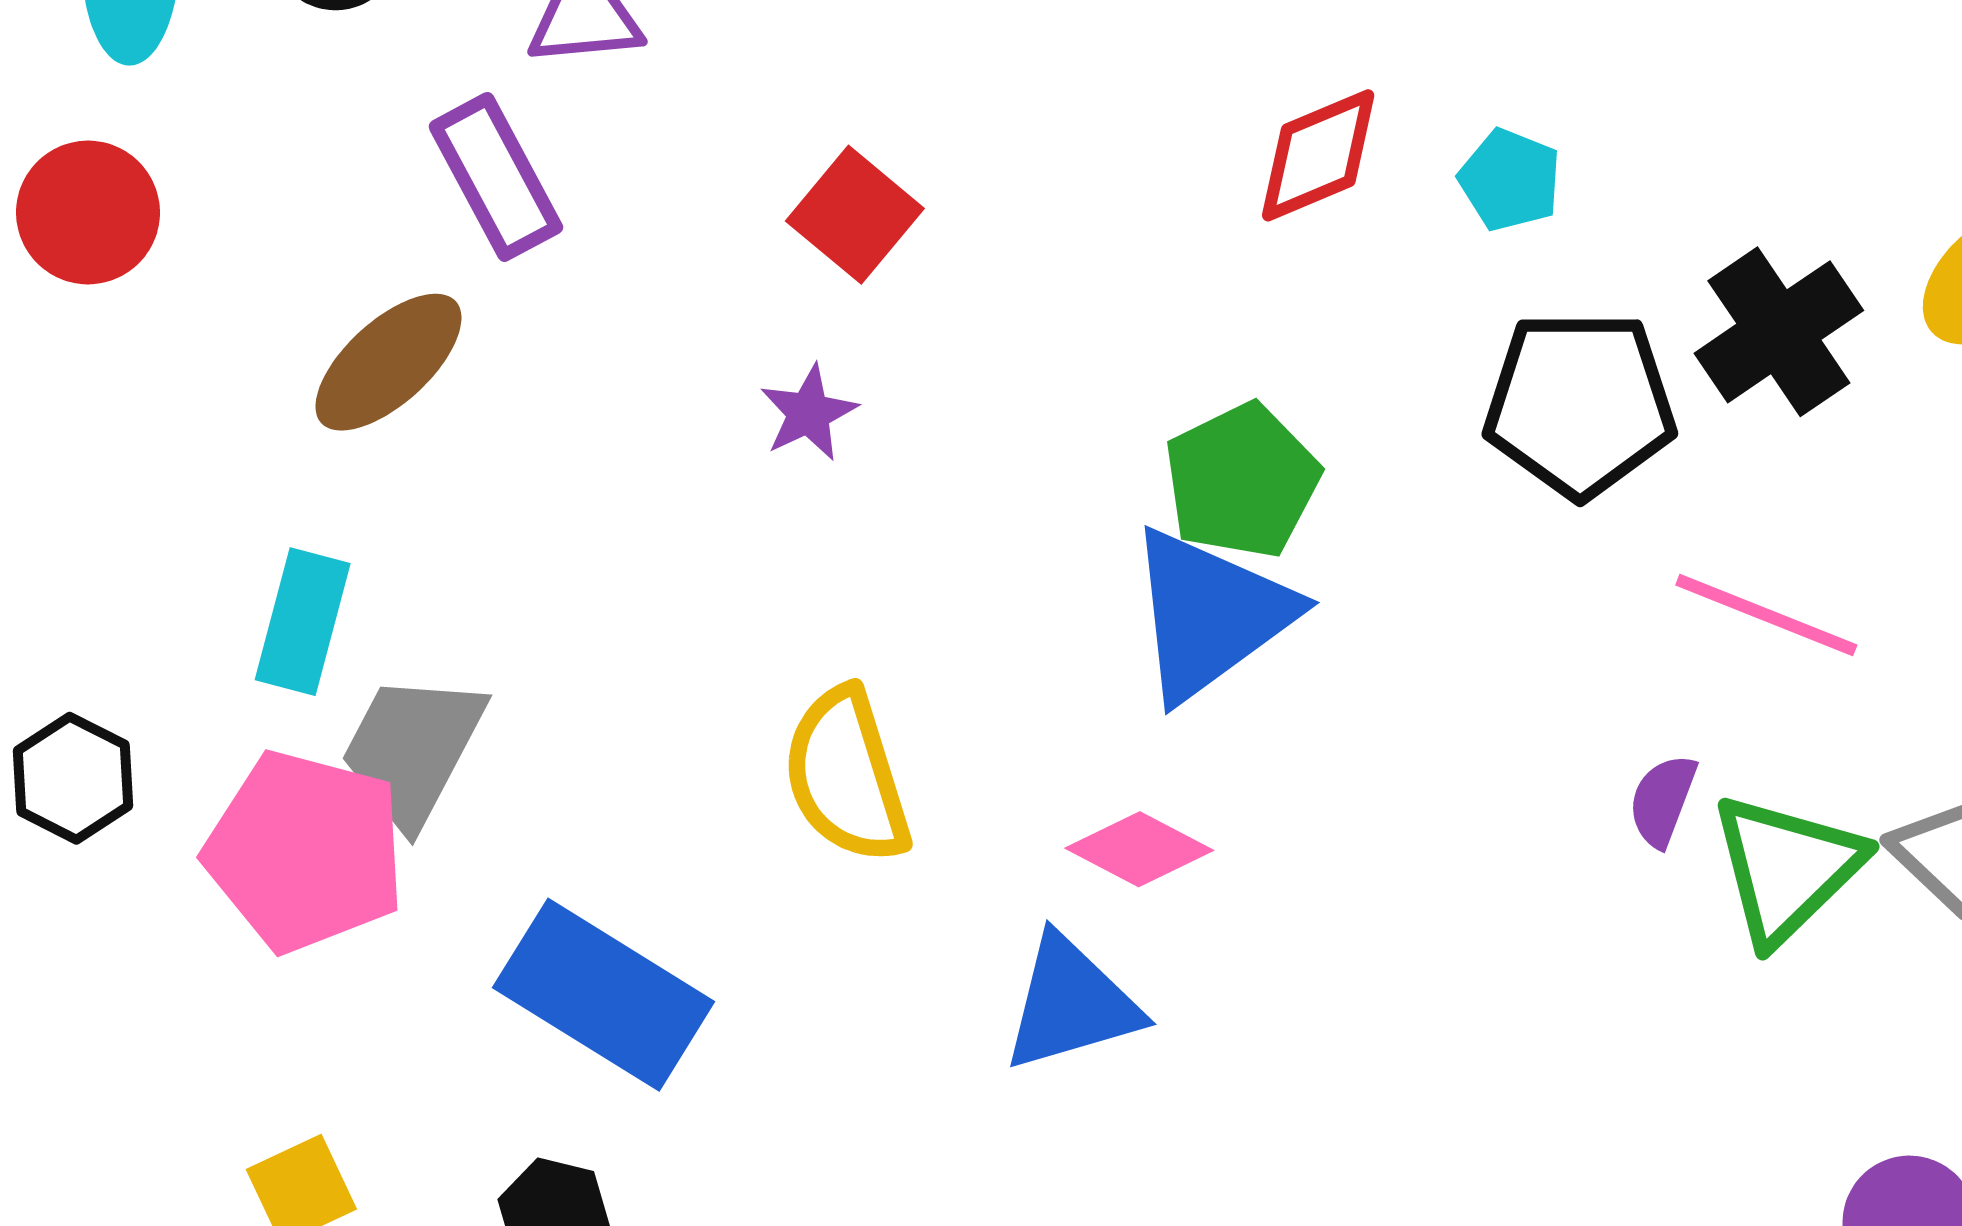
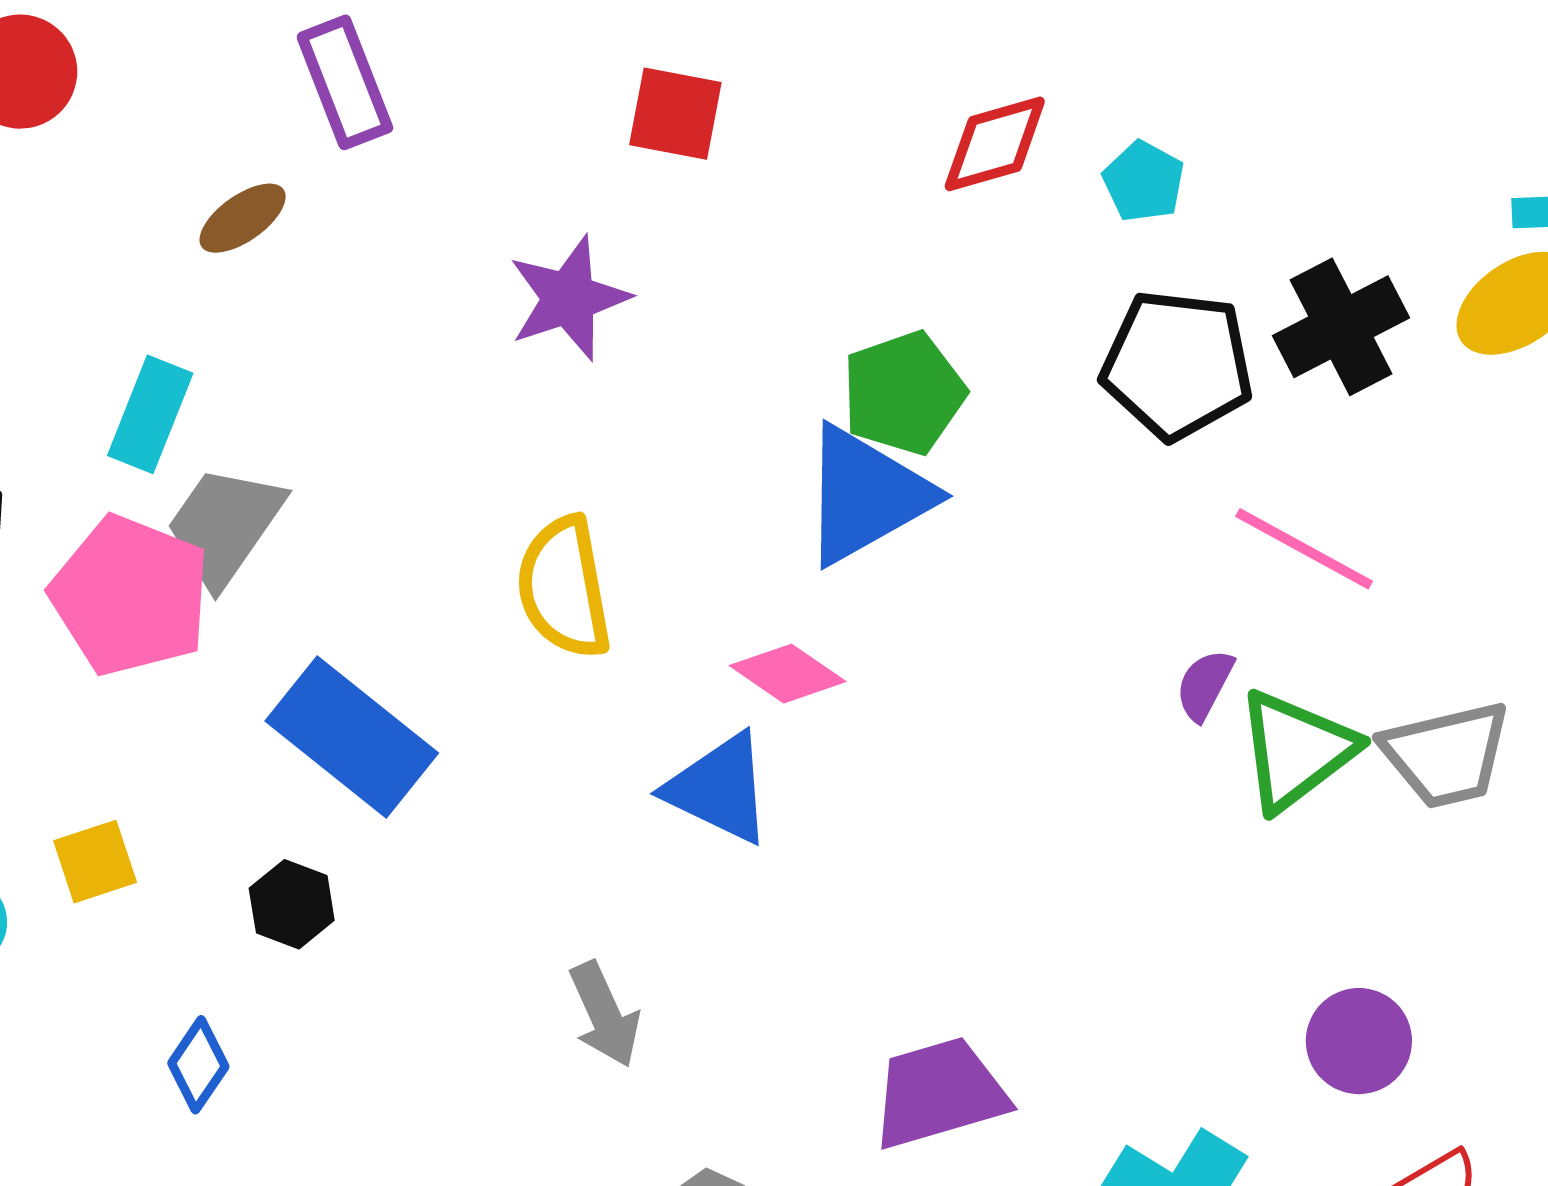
red square: (855, 215) -> (675, 114), moved, turned -36
brown ellipse: (388, 362) -> (243, 218), size x0.7
purple star: (809, 413) -> (569, 298), size x1.6
blue triangle: (1071, 1004) -> (719, 789), turned 35

